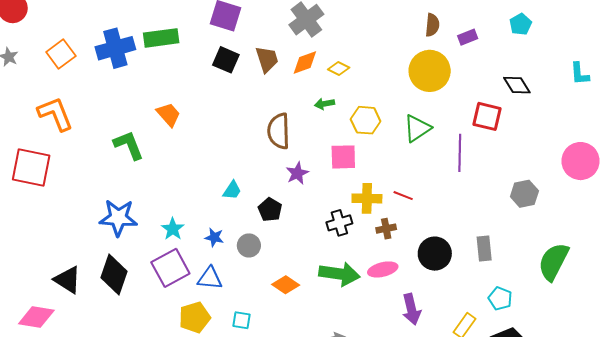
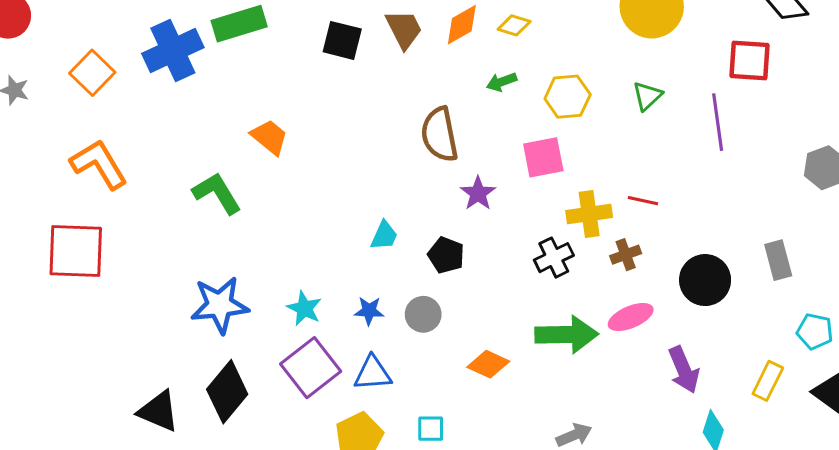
green triangle: (417, 128) -> (647, 96), size x0.7
black diamond: (114, 275) -> (227, 392), turned 30

